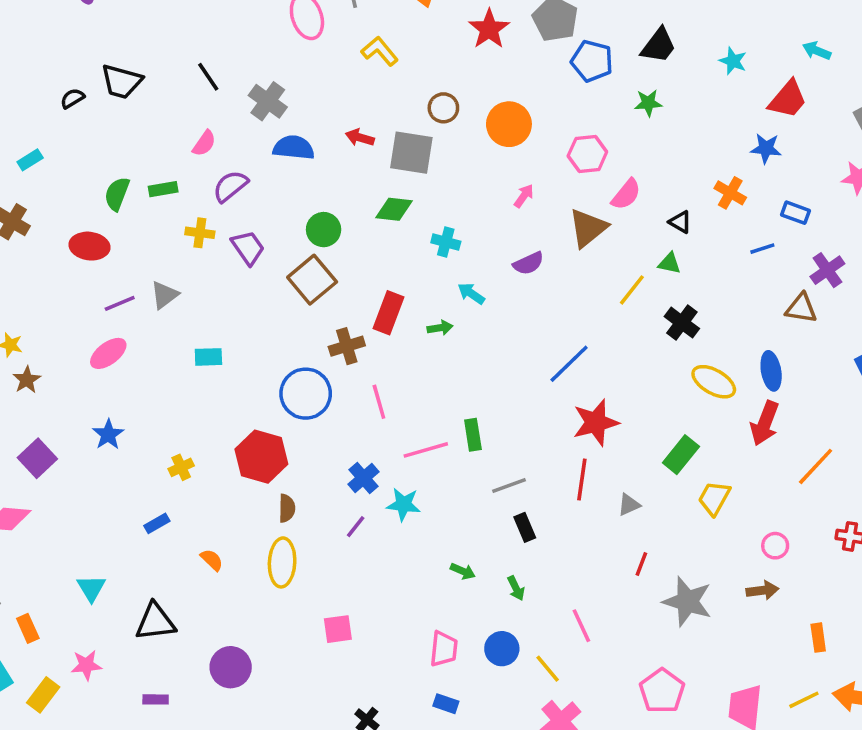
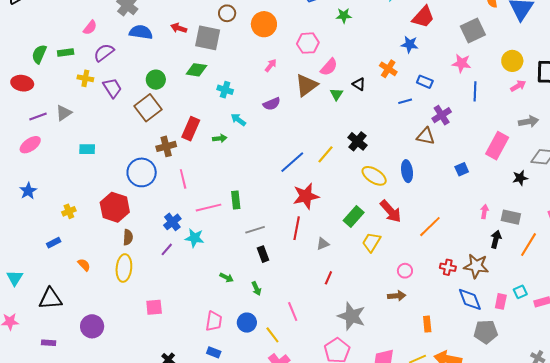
green triangle: (669, 263) -> (336, 94), moved, turned 48
yellow line: (632, 290) -> (325, 154), moved
red arrow: (765, 423) -> (391, 211), moved, turned -65
gray star: (687, 601) -> (352, 316), moved

